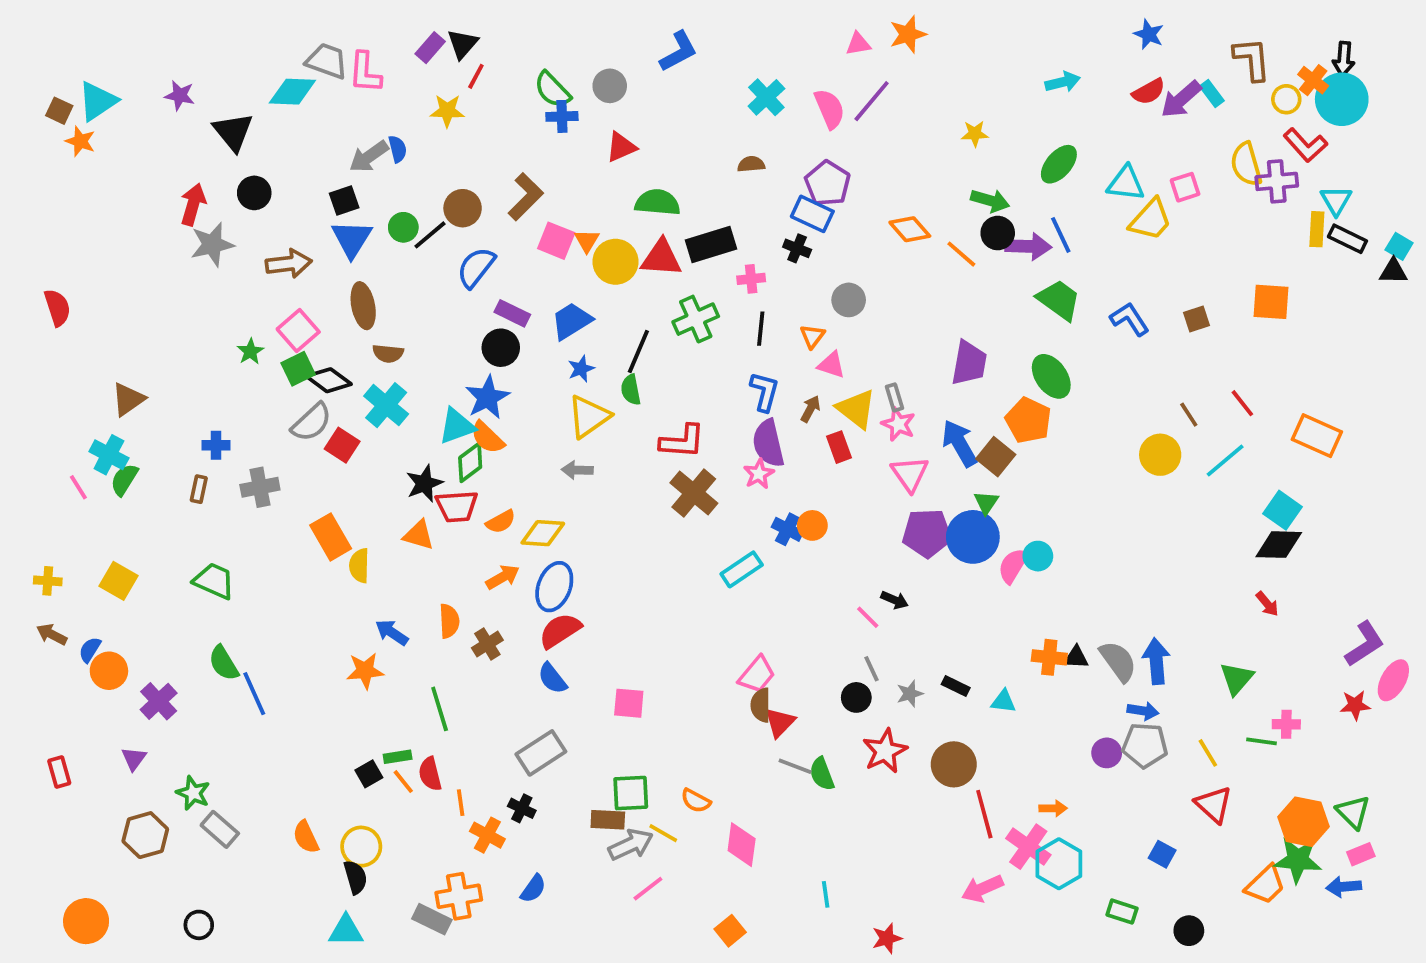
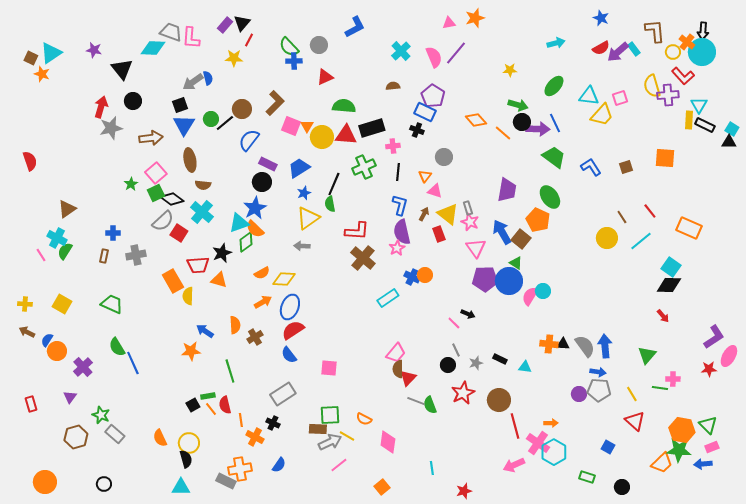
green triangle: (986, 503) -> (516, 263), turned -32
red trapezoid: (457, 506) -> (198, 265), moved

